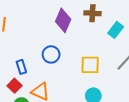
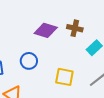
purple diamond: (63, 20) -> (46, 30), turned 75

